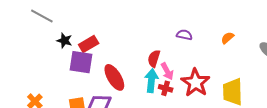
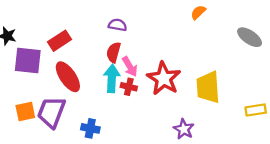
purple semicircle: (184, 35) -> (118, 25), moved
orange semicircle: (227, 38) -> (198, 12), moved
red rectangle: (89, 44) -> (60, 41), moved

